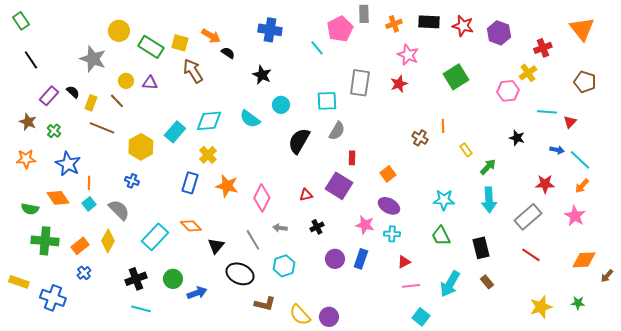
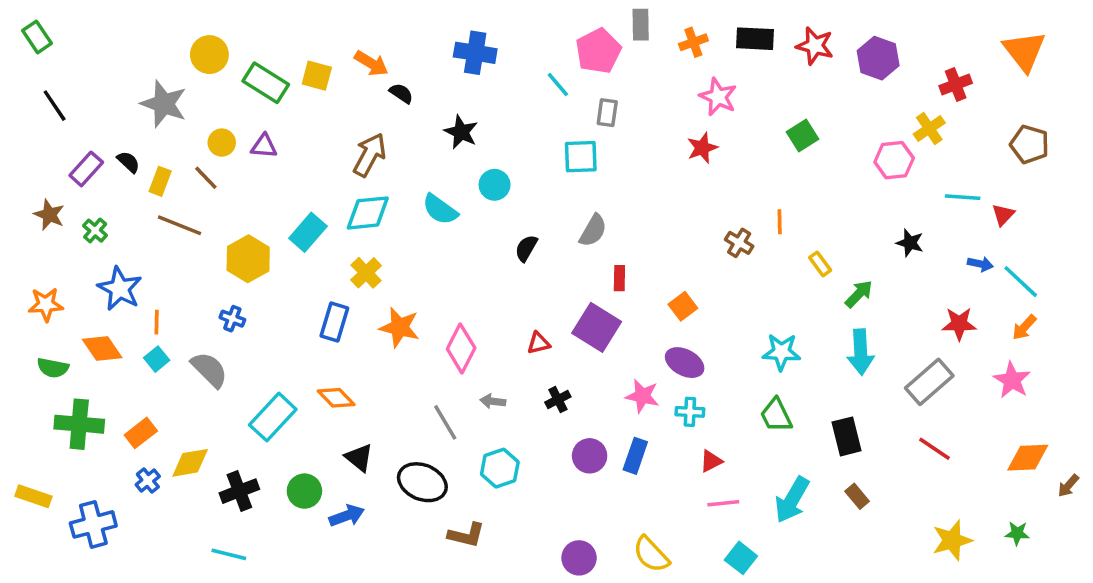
brown arrow: (193, 71) -> (370, 155), moved, turned 60
green square: (456, 77) -> (803, 136), size x0.7
gray rectangle: (360, 83) -> (607, 113), moved, size x0.6
cyan square: (327, 101) -> (581, 157), moved
black semicircle: (299, 141) -> (526, 248), size x0.6
orange star: (26, 159) -> (46, 304), moved
yellow diamond: (108, 241) -> (190, 463), moved, turned 50
black triangle: (216, 246) -> (359, 458), moved, turned -30
blue cross: (53, 298) -> (93, 524), turned -35
cyan line: (141, 309) -> (229, 554), moved
yellow semicircle: (300, 315) -> (651, 554), moved

